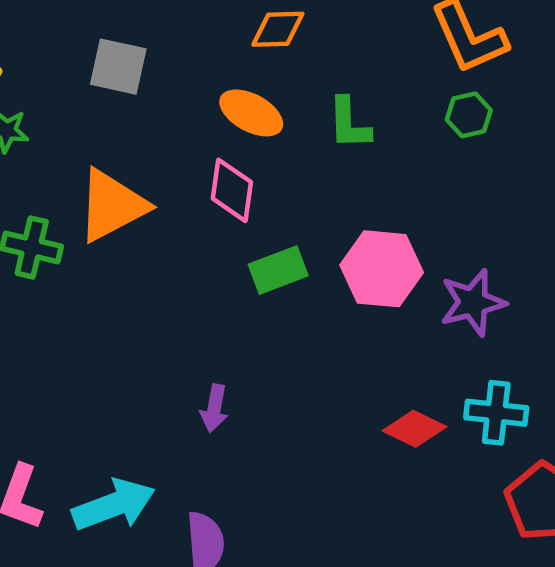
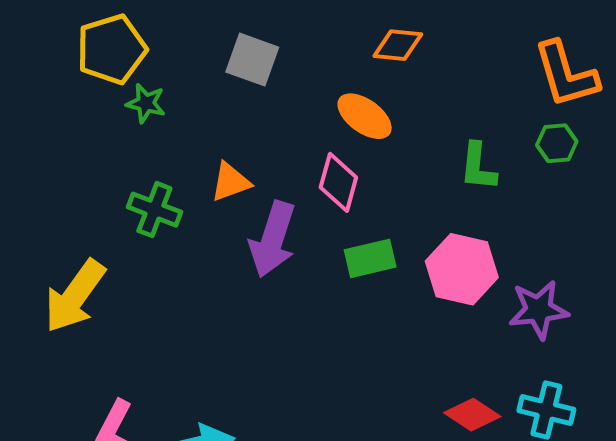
green L-shape: (349, 123) -> (478, 167), moved
orange triangle: (112, 206) -> (230, 182), size x0.6
purple arrow: (214, 408) -> (273, 239), moved, size x1.8

